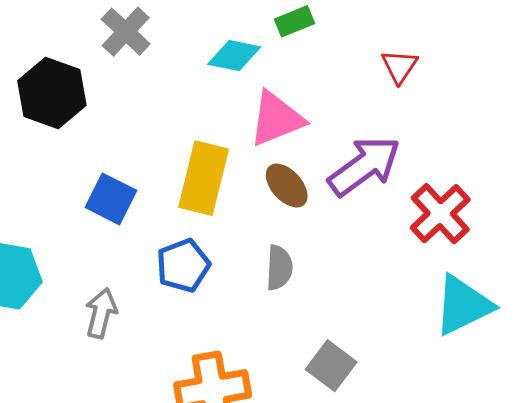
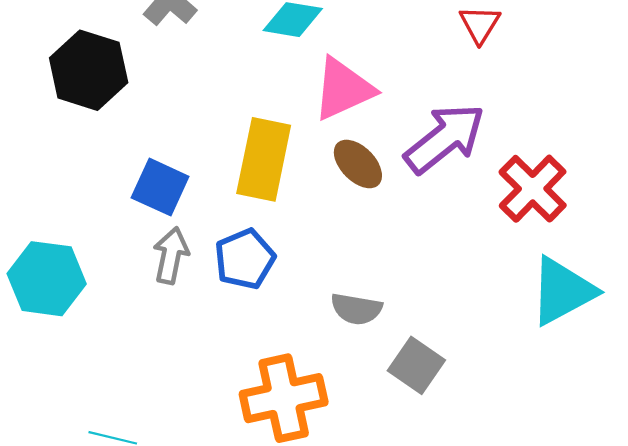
gray semicircle: (279, 268) -> (356, 309), moved, turned 99
gray arrow: (101, 313) -> (171, 255), moved

